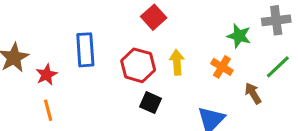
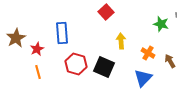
red hexagon: (138, 65) -> (76, 64), moved
orange cross: (222, 67) -> (148, 53), moved
black square: (151, 103) -> (104, 67), size x1.5

